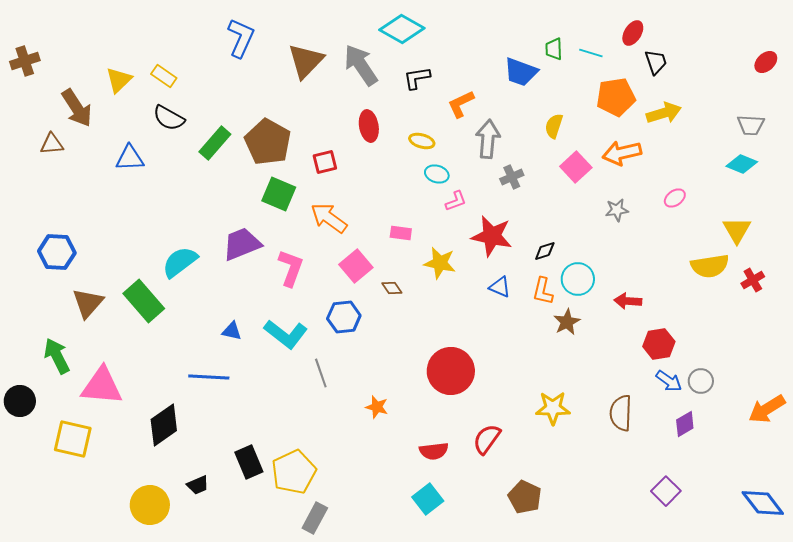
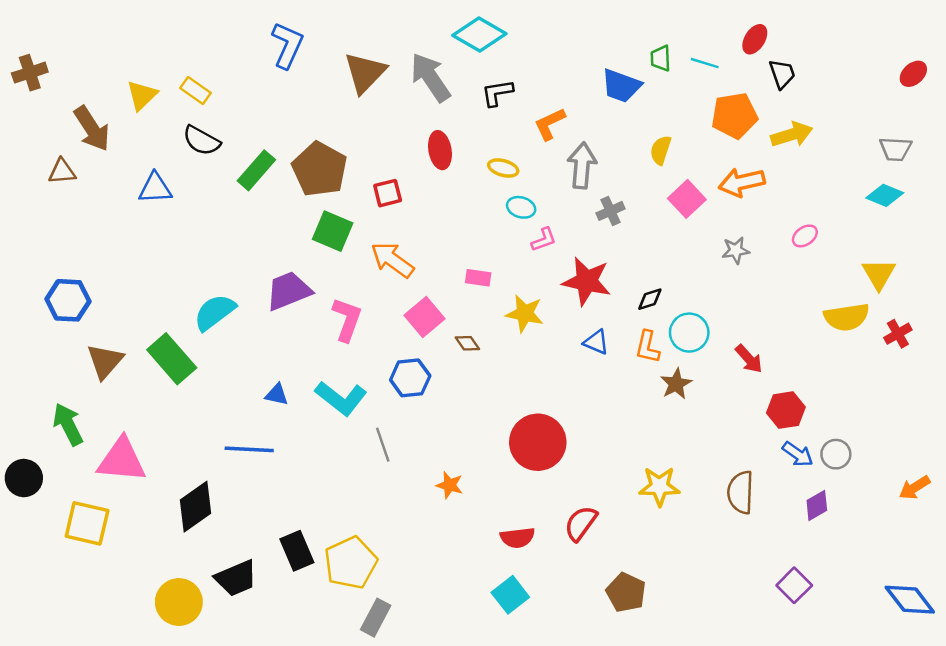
red arrow: (628, 301) -> (749, 359), turned -136
orange arrow: (767, 409) -> (915, 488), size x0.7
black trapezoid: (198, 485) -> (236, 578), size x1.6

